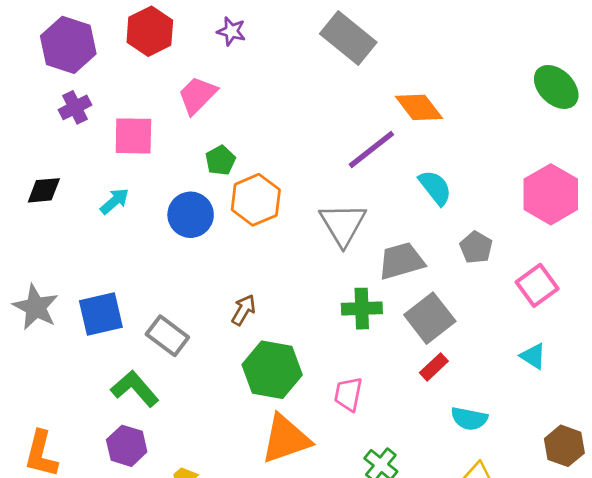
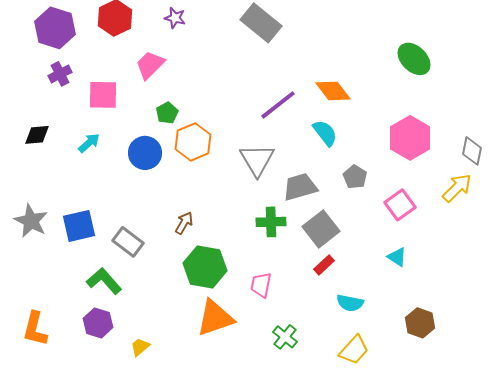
orange diamond: (419, 107) -> (333, 91), moved

